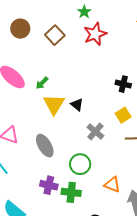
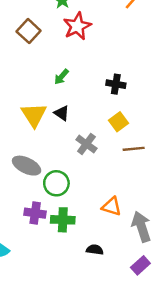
green arrow: (42, 83) -> (61, 77), moved
gray ellipse: (45, 146) -> (27, 166), turned -30
green circle: (80, 164) -> (56, 183), moved

